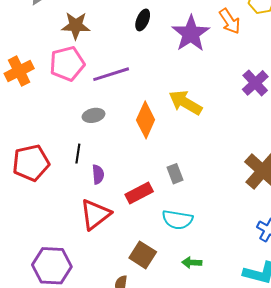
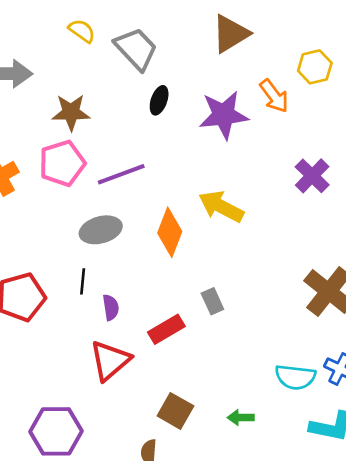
purple star: (191, 34) -> (224, 115), turned 30
gray ellipse: (93, 115) -> (101, 230), size x1.4
cyan semicircle: (177, 220) -> (295, 377), moved

